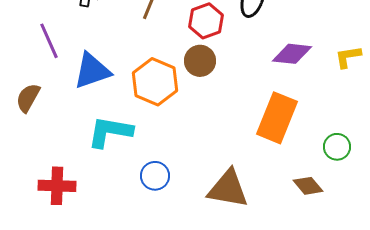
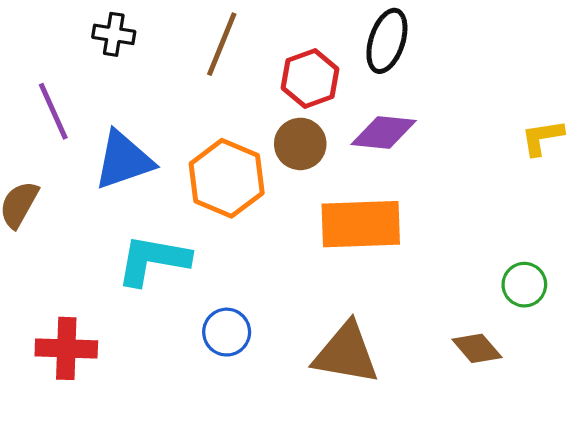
purple diamond: (292, 54) -> (384, 133), moved
orange rectangle: (277, 118) -> (361, 224), moved, turned 66

